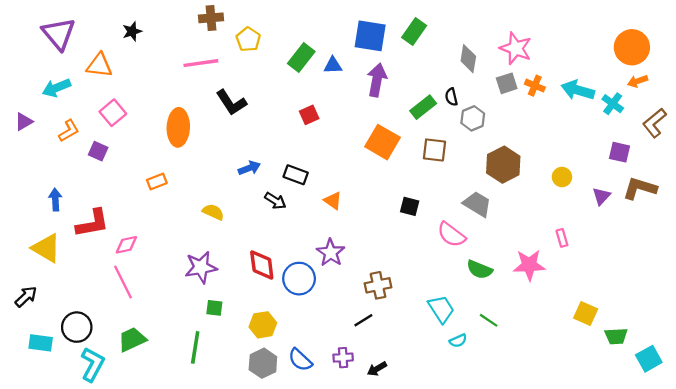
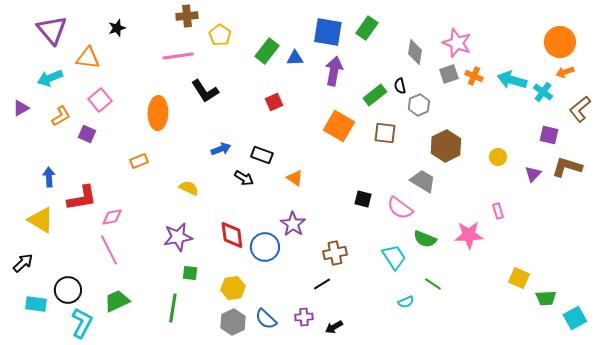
black square: (410, 206) -> (363, 199), moved
cyan trapezoid: (441, 309) -> (394, 257), moved

